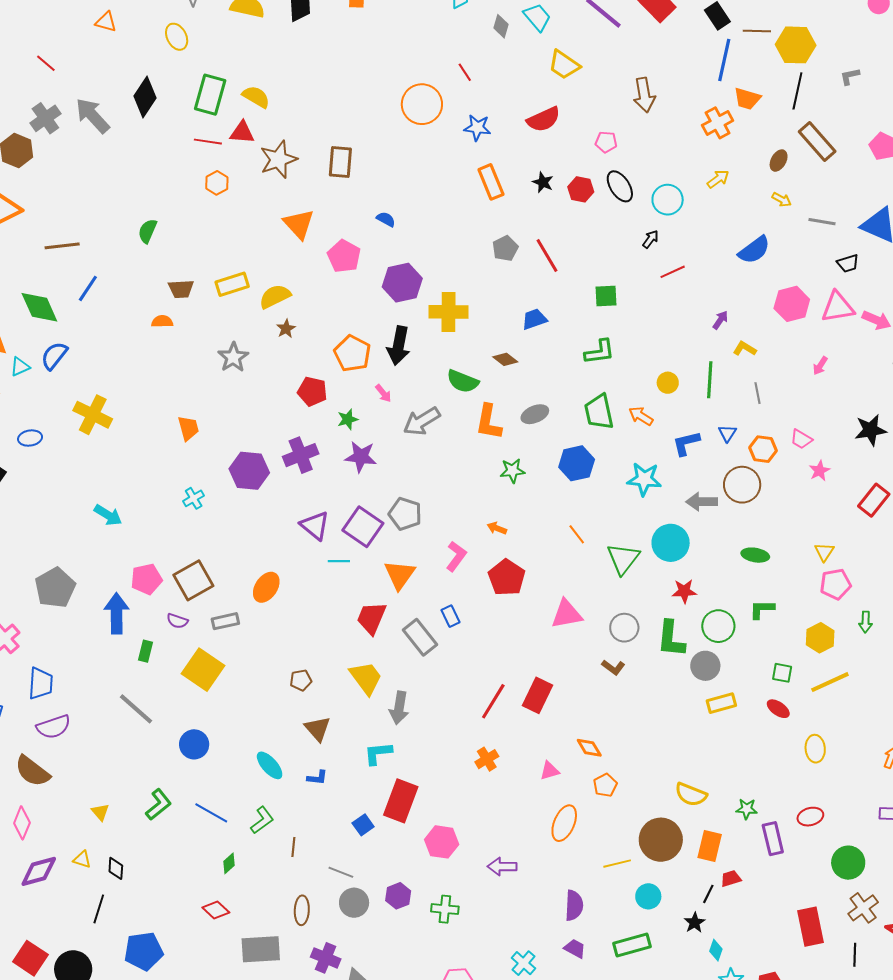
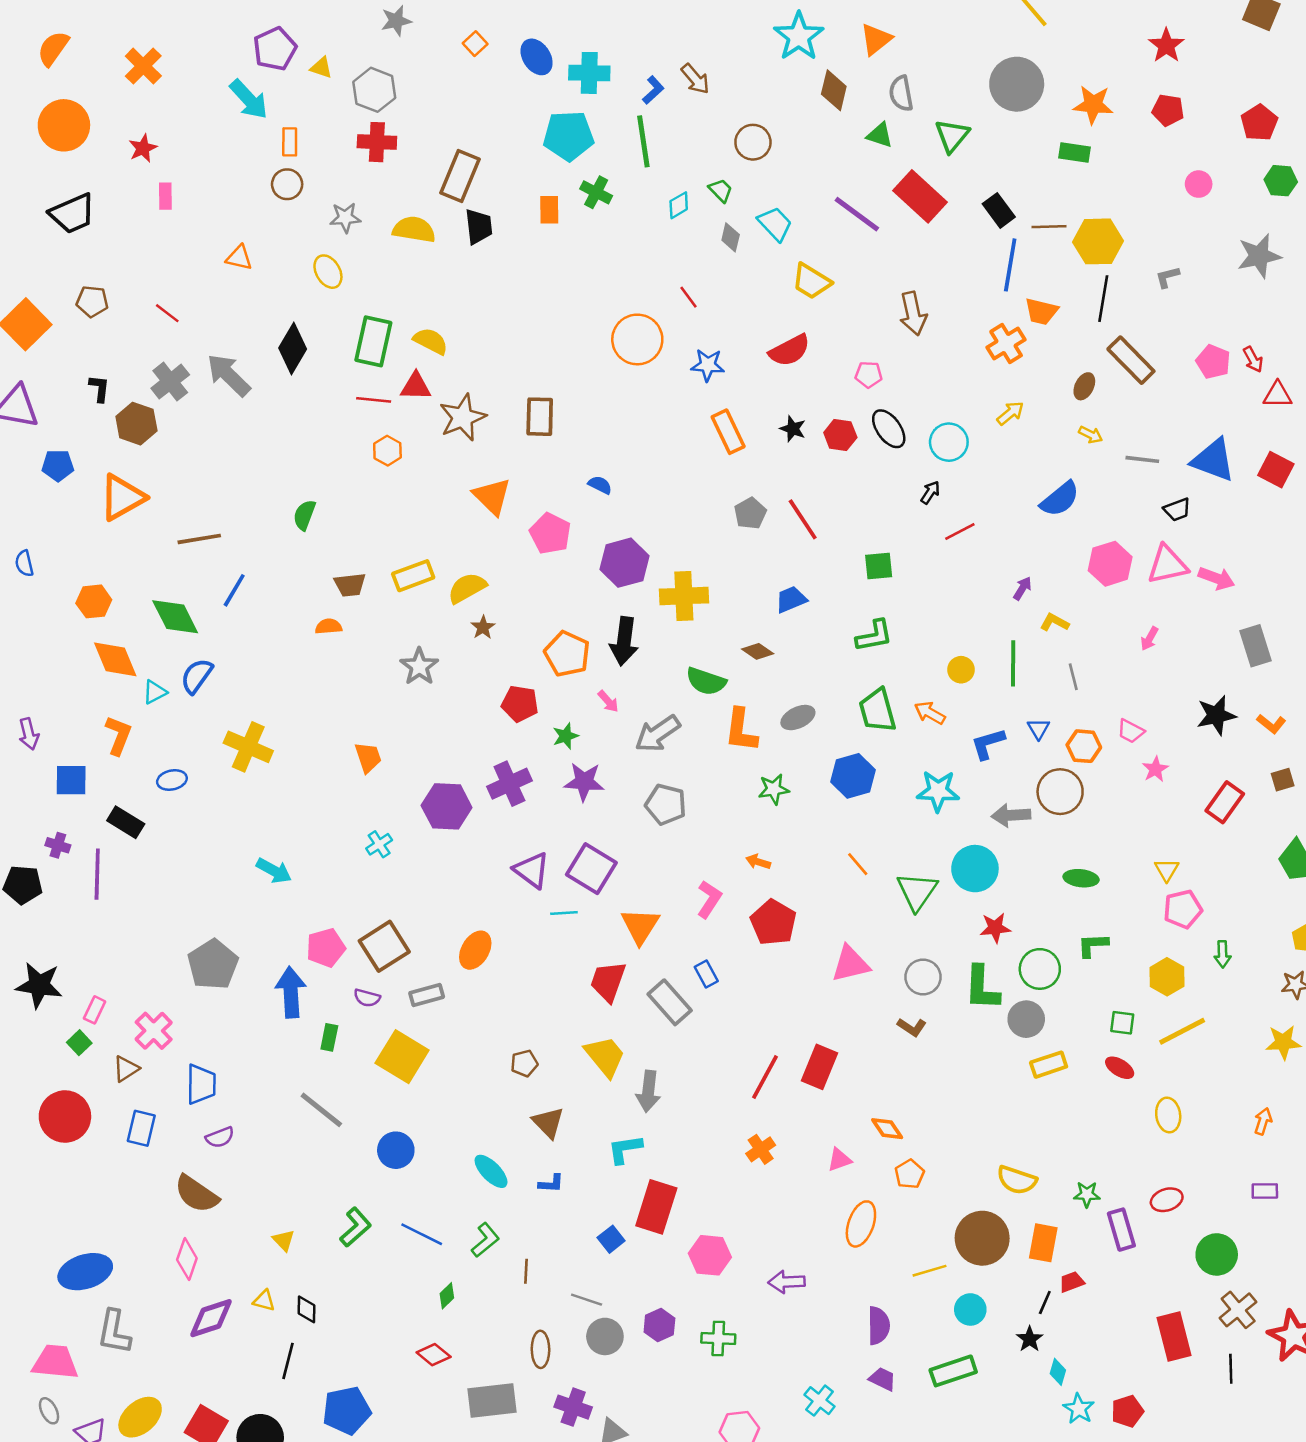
gray pentagon: (405, 514) -> (666, 804), moved
purple semicircle: (54, 727) -> (220, 1137), size x0.7

